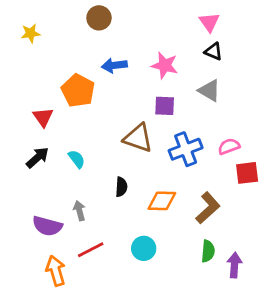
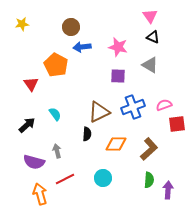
brown circle: (99, 18) -> (71, 27), moved
brown triangle: (138, 138) -> (99, 112), moved, turned -45
black arrow: (38, 158) -> (27, 125), moved

